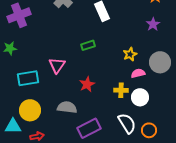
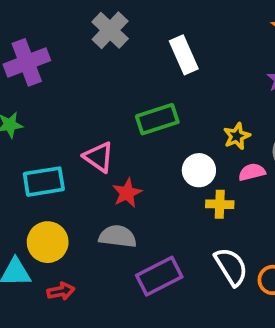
green rectangle: (88, 45) -> (157, 119), size x1.5
pink triangle: (57, 65) -> (99, 157), turned -30
red star: (87, 84) -> (127, 193), moved
white circle: (140, 97) -> (199, 170), moved

